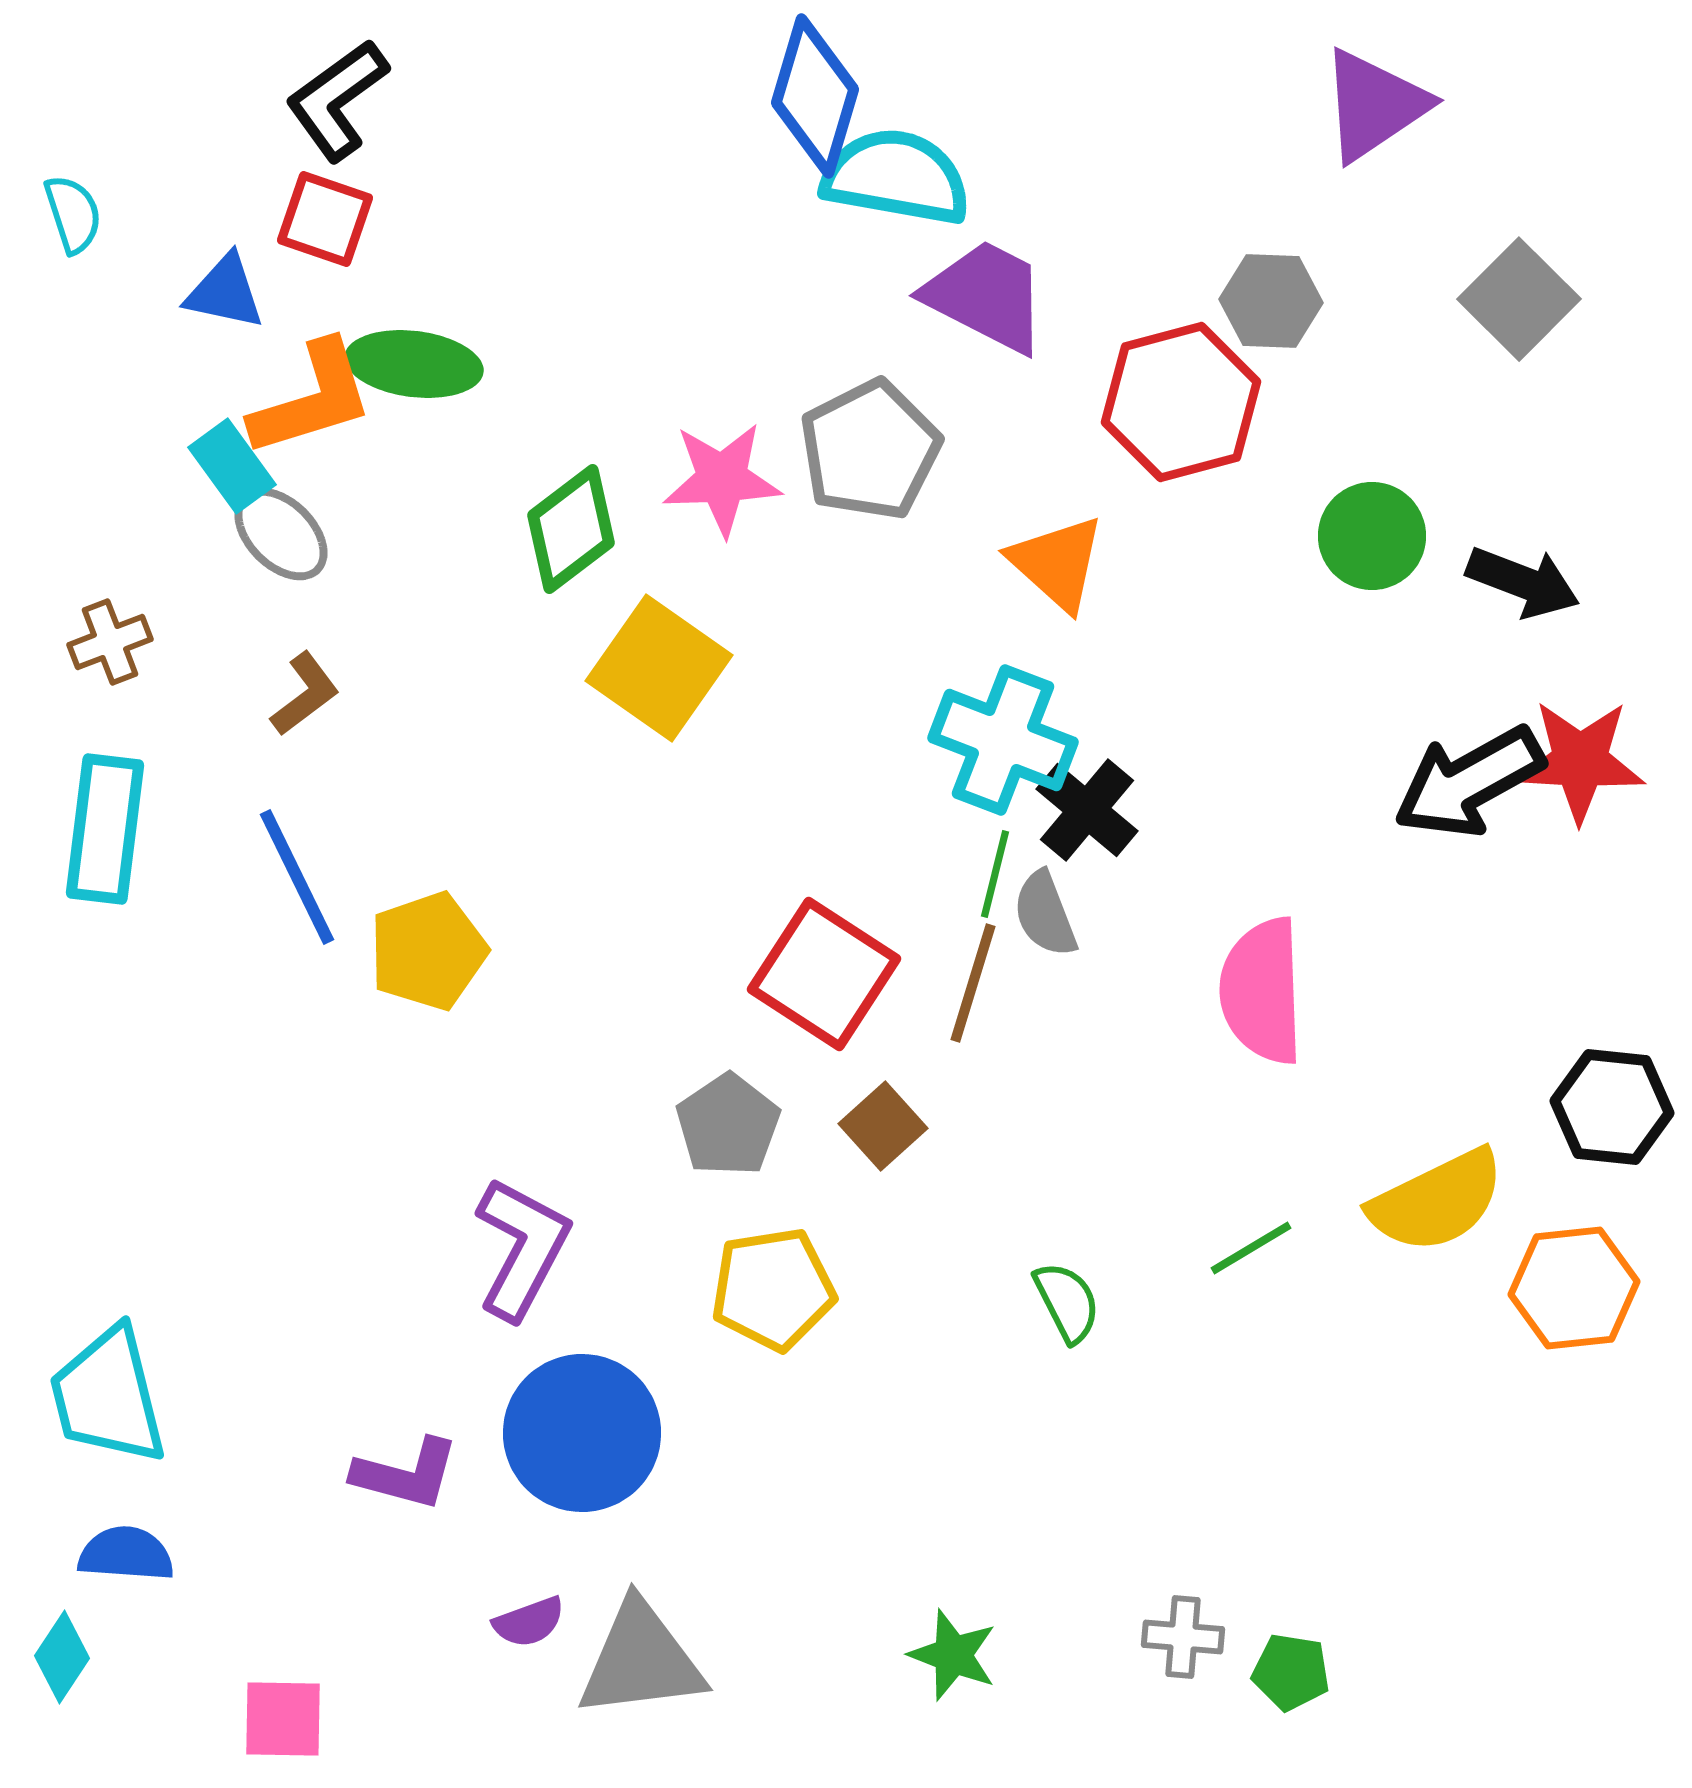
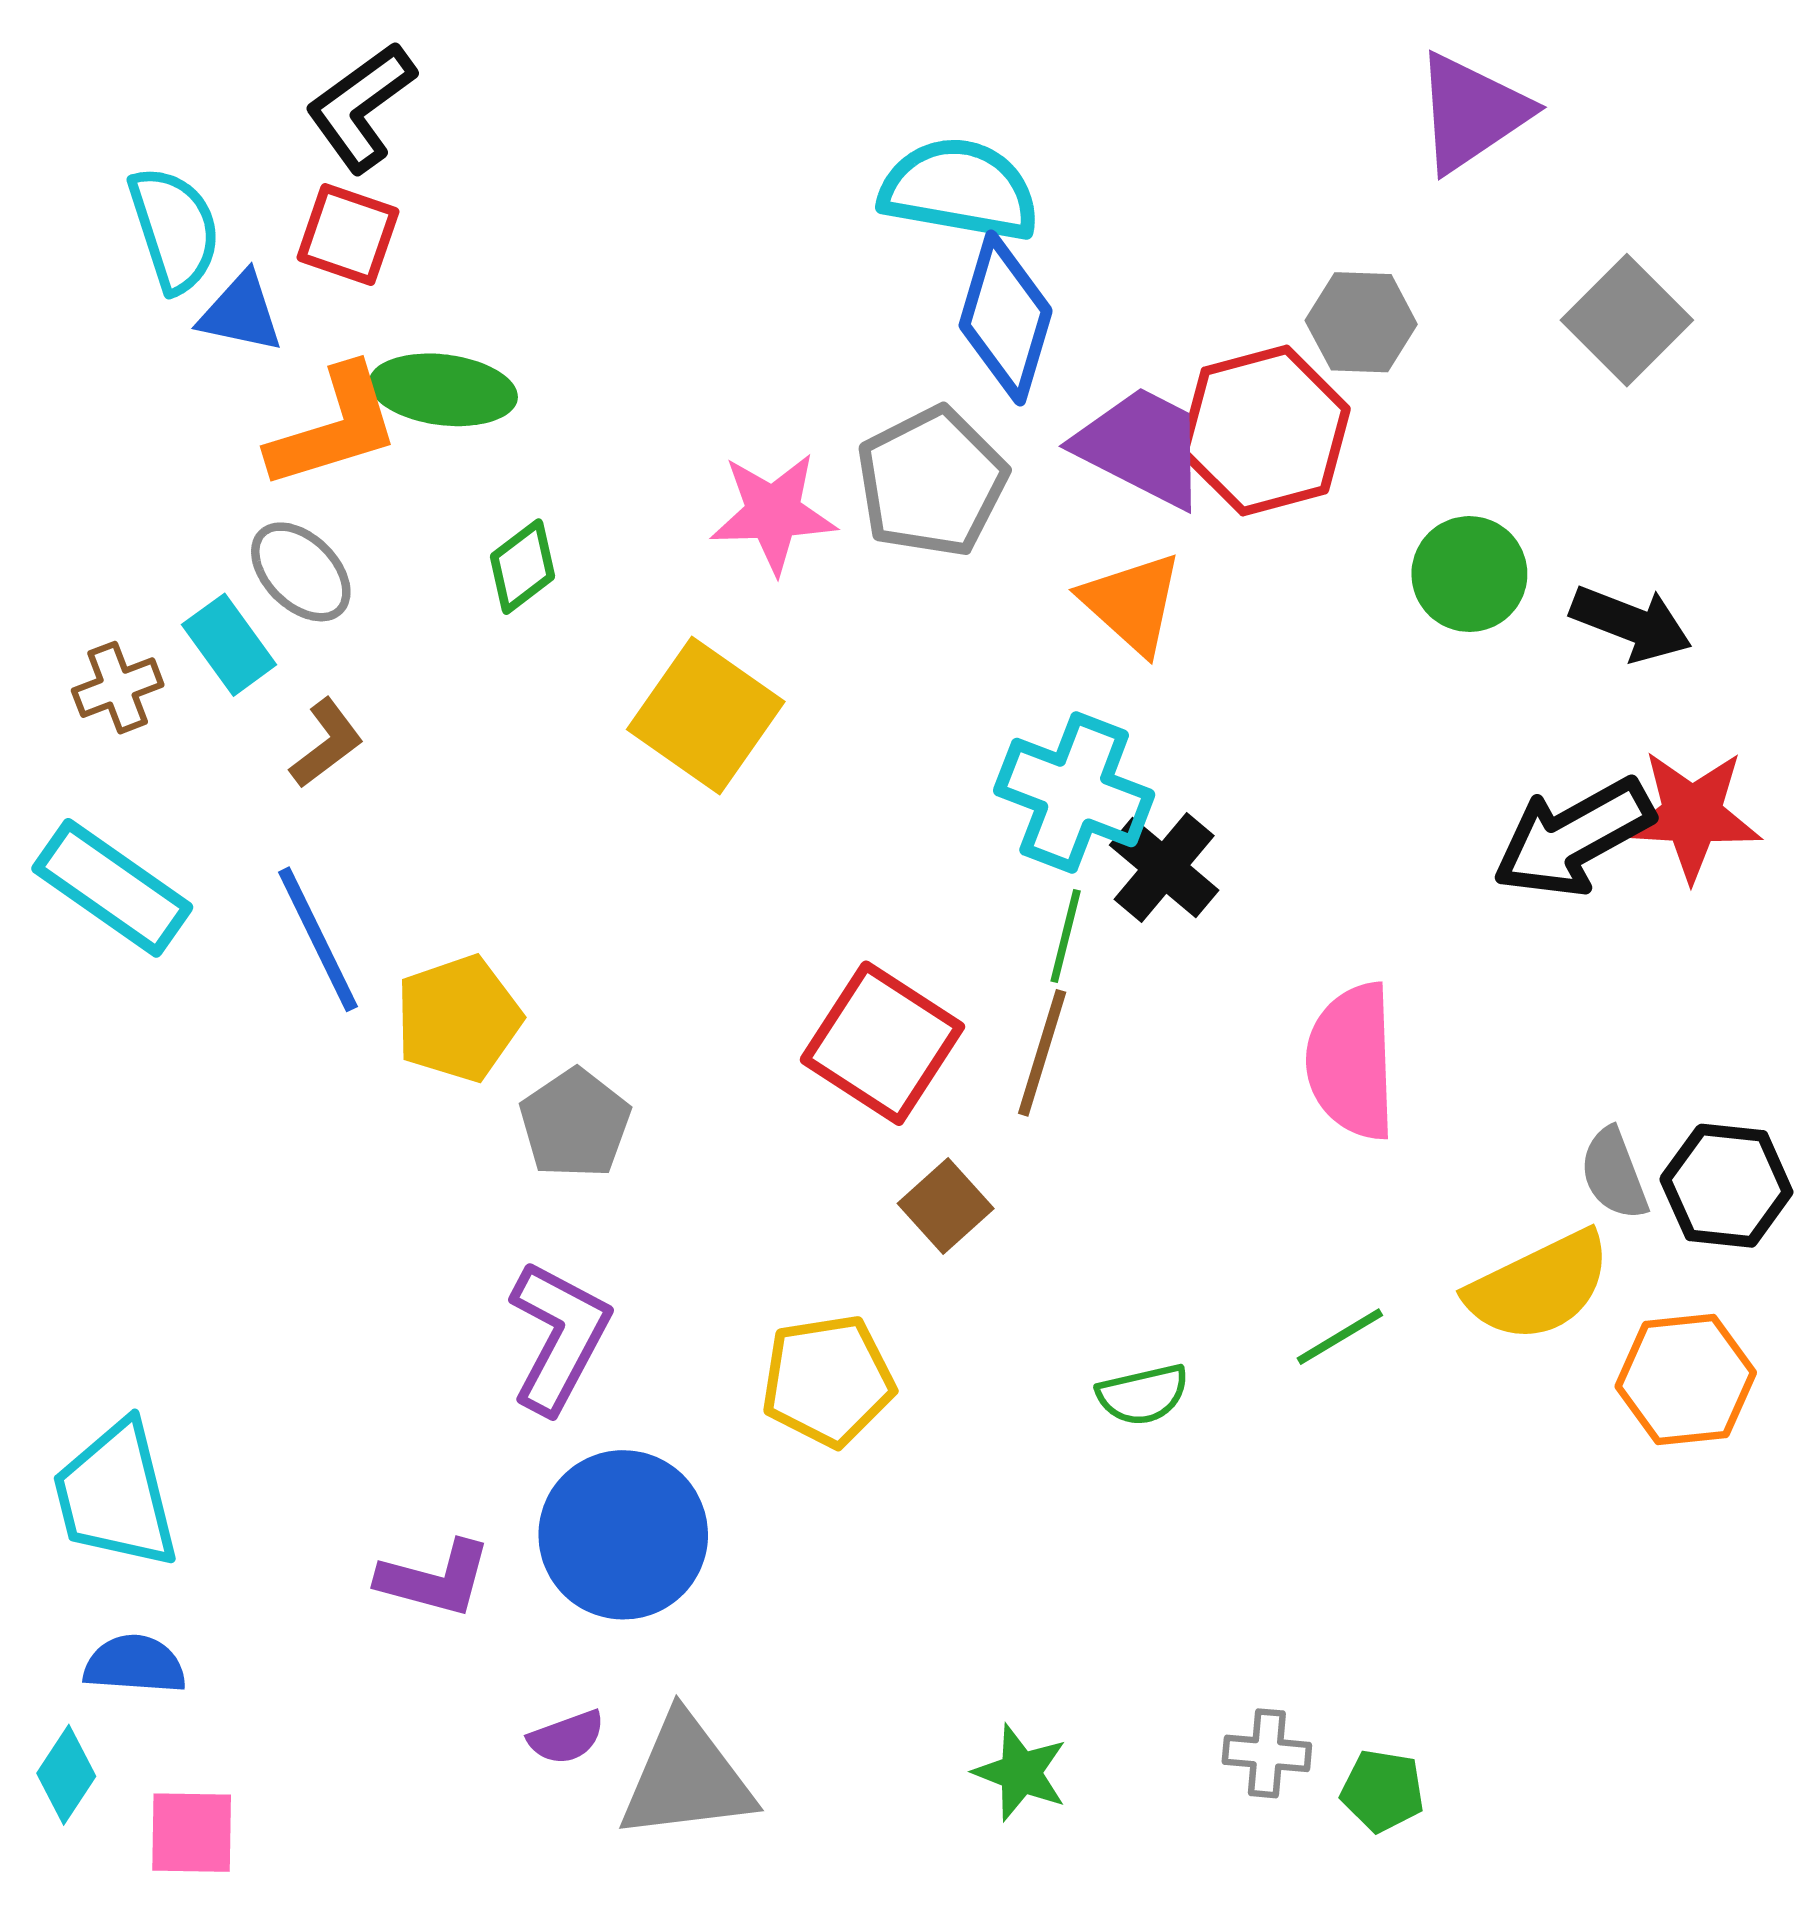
blue diamond: (815, 96) -> (1006, 318), moved
cyan semicircle: (73, 214) -> (174, 229), moved, size x1.5
purple trapezoid: (986, 296) -> (1142, 447), moved
cyan rectangle: (232, 466) -> (229, 645), moved
green diamond: (571, 529) -> (523, 567), moved, size x0.7
cyan rectangle: (105, 829) -> (112, 888), turned -62
gray semicircle: (1045, 914) -> (1614, 1174), moved
gray pentagon: (728, 1125) -> (575, 1124), moved
green semicircle: (1067, 1302) -> (1143, 1395), turned 104
pink square: (283, 1719) -> (192, 1833), moved

